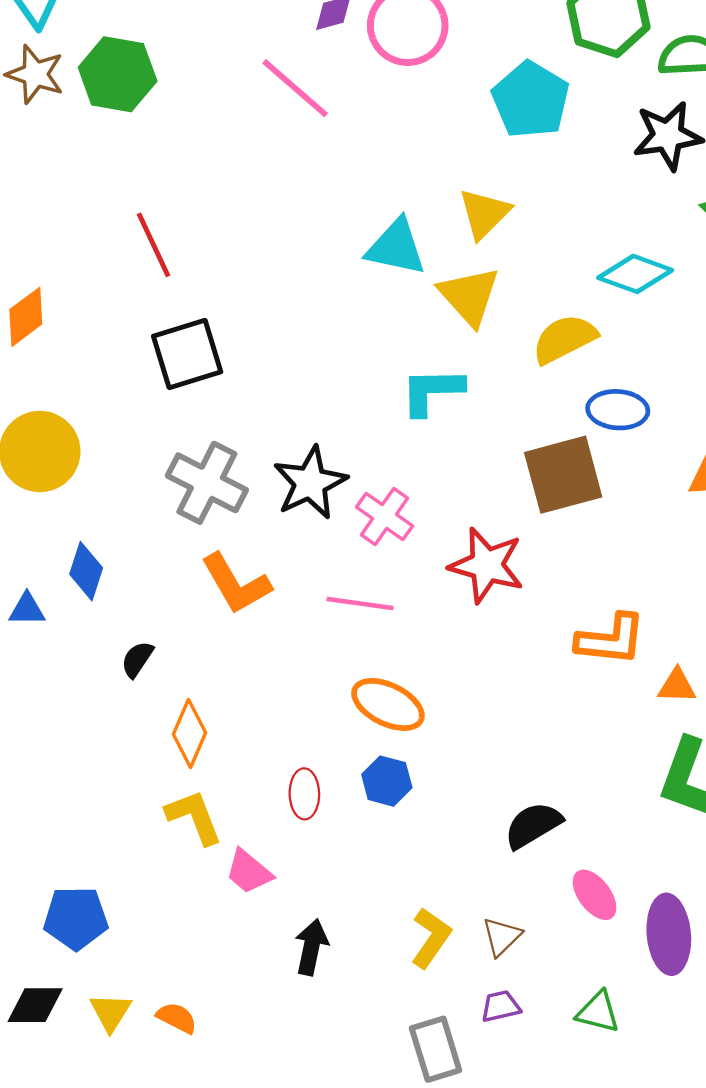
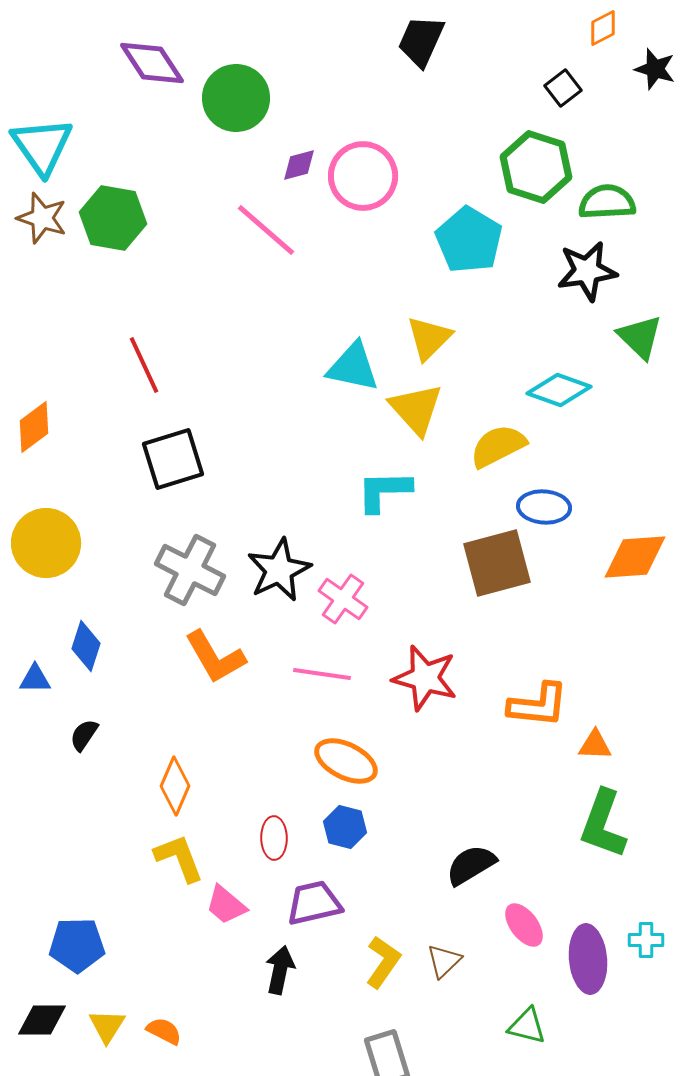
red star: (487, 565) -> (425, 678), moved
black semicircle: (137, 659) -> (84, 735), moved
purple trapezoid: (501, 1006) -> (314, 903), moved, size x1.6

